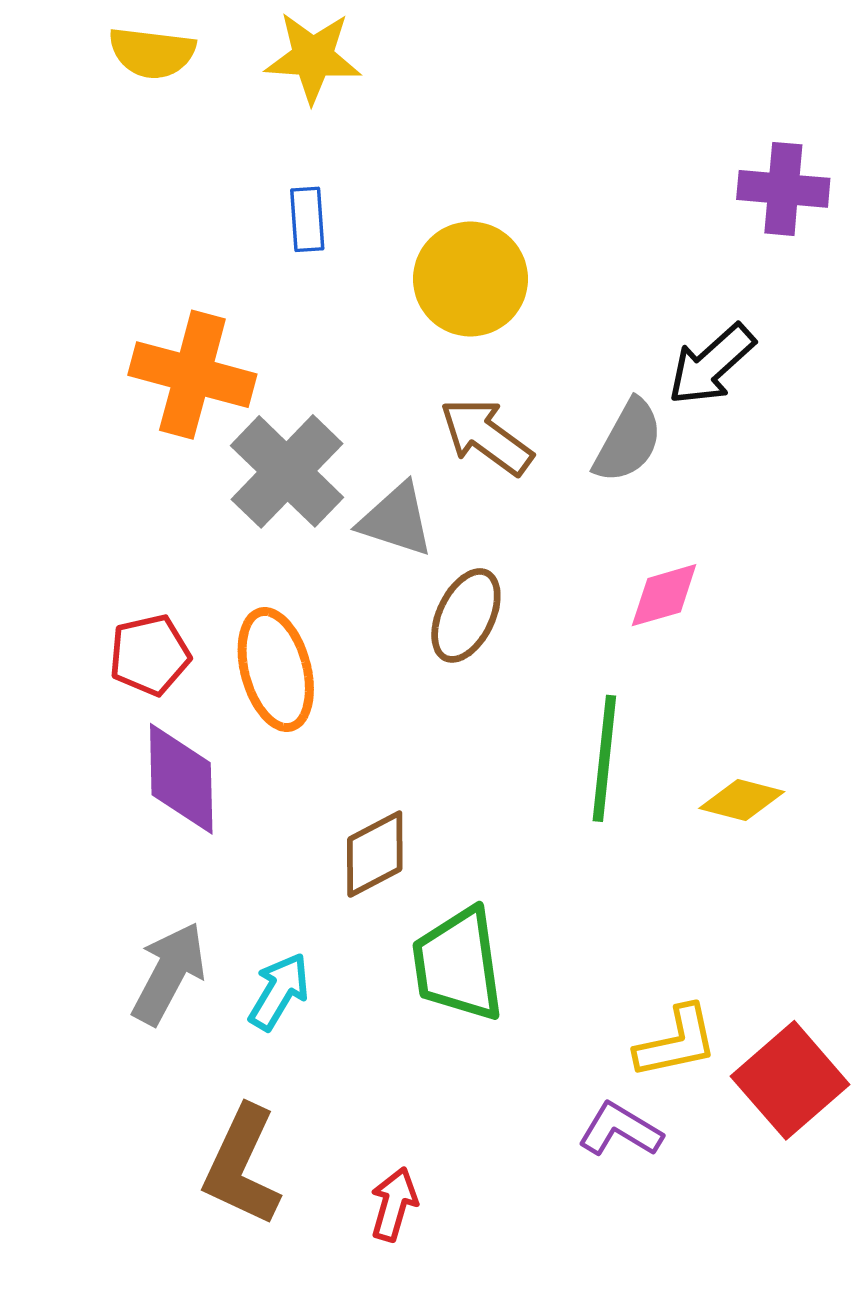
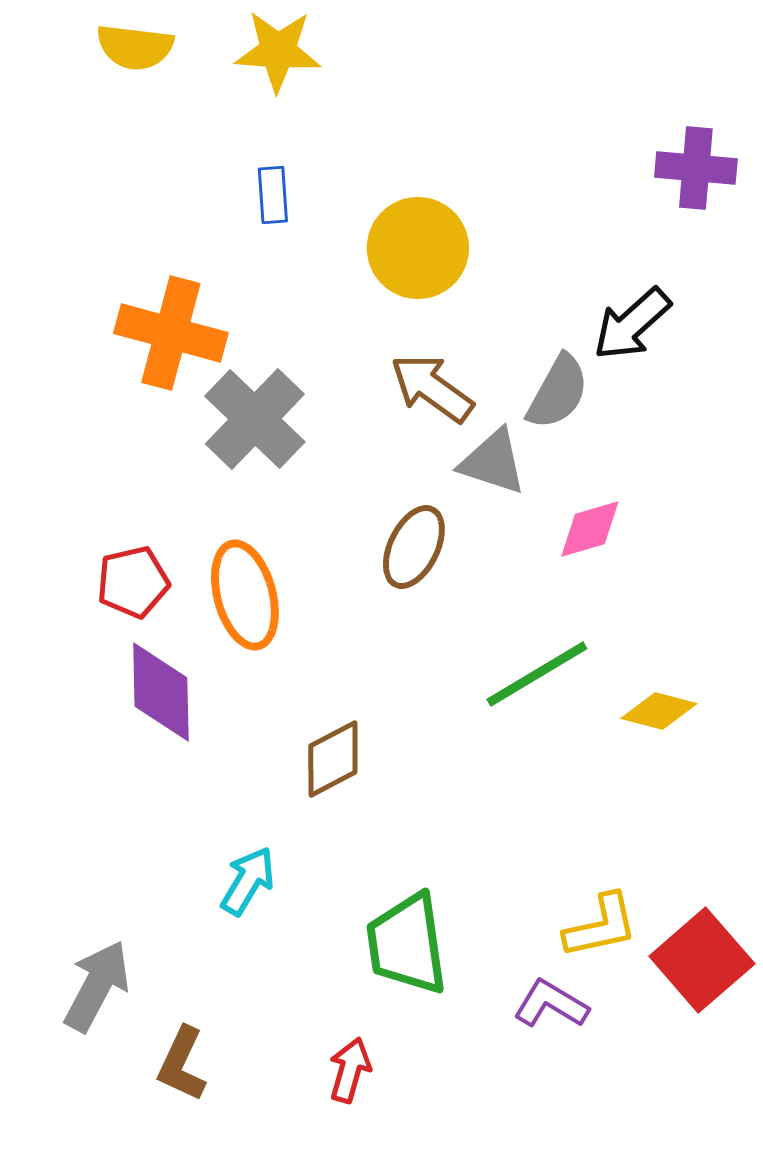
gray triangle: (396, 520) -> (493, 462), moved
green line: (604, 758) -> (537, 674), turned 53
green trapezoid: (458, 964) -> (407, 944), moved
gray arrow: (169, 973) -> (97, 986), moved
brown L-shape: (242, 1166) -> (182, 1064), moved, size x0.7

